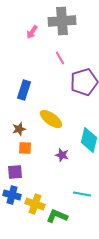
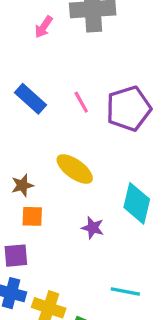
pink line: (60, 58) -> (81, 102), moved
blue rectangle: (24, 90) -> (31, 99), moved, turned -66

